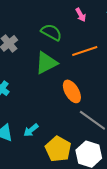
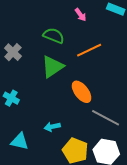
cyan arrow: (31, 130) -> (52, 127), moved, turned 35

